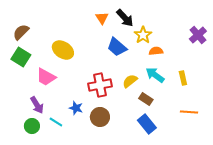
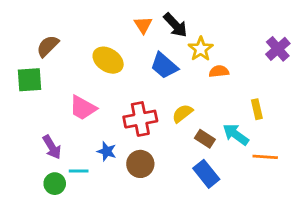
brown semicircle: (21, 32) -> (48, 46), moved
yellow ellipse: (63, 50) -> (108, 60), moved
green square: (21, 57) -> (29, 80), turned -36
cyan arrow: (155, 75) -> (236, 134), moved
pink trapezoid: (46, 77) -> (83, 108), moved
cyan line: (56, 122) -> (79, 171), turned -32
green circle: (32, 126) -> (55, 184), moved

